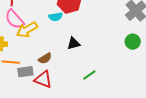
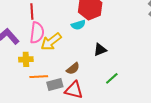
pink semicircle: (14, 19) -> (37, 33), turned -125
green line: (89, 75) -> (112, 78), moved

